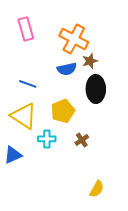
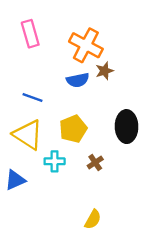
black ellipse: (96, 89) -> (127, 127), moved
yellow semicircle: (97, 189) -> (93, 219), moved

